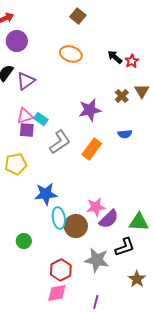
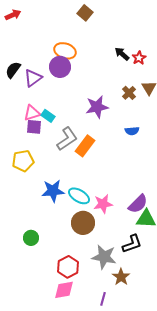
purple circle: (17, 41) -> (60, 67), moved
orange ellipse: (71, 54) -> (65, 51), moved
orange rectangle: (92, 149) -> (85, 146), moved
cyan ellipse: (59, 218) -> (79, 196), moved, turned -50
purple semicircle: (109, 219) -> (138, 204), moved
brown star: (137, 279) -> (121, 277), moved

